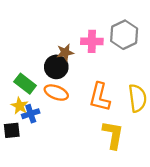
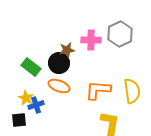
green rectangle: (25, 84) -> (31, 67), moved
orange L-shape: (100, 97) -> (98, 90), turned 80

